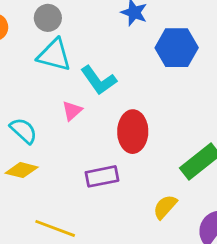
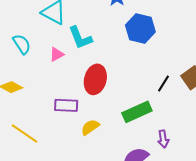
cyan semicircle: (24, 131) -> (22, 44), moved
yellow semicircle: (165, 207) -> (90, 127), moved

